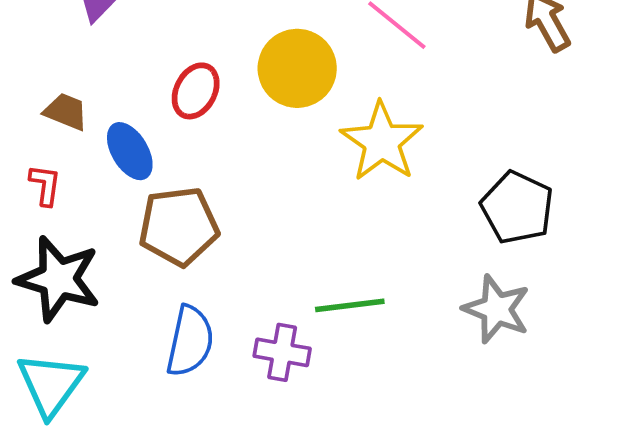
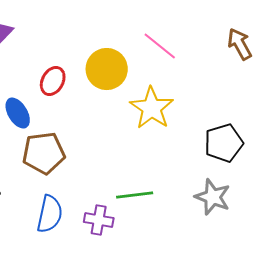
black pentagon: (517, 208) -> (224, 143), turned 30

